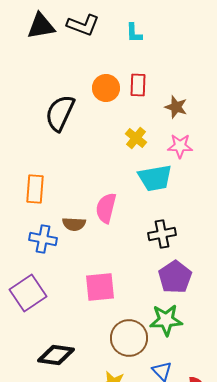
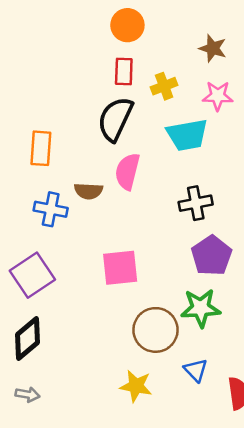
red rectangle: (138, 85) -> (124, 71), moved
black semicircle: (60, 113) -> (115, 119), moved
yellow cross: (136, 138) -> (164, 86), turned 30
black diamond: (56, 355) -> (27, 338), moved, turned -48

